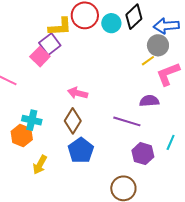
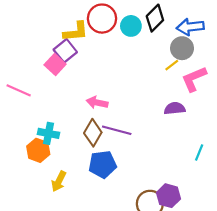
purple line: (127, 121) -> (117, 130), moved
blue pentagon: (81, 150) -> (103, 164), turned 30
purple hexagon: (143, 154) -> (168, 196), moved

